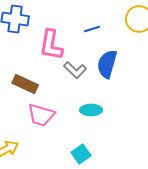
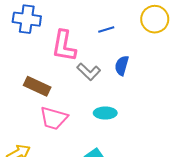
blue semicircle: (107, 64) -> (122, 66), size x0.7

